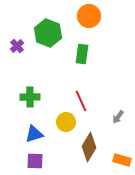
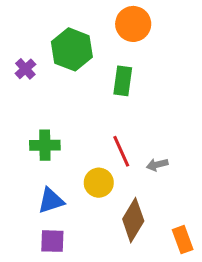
gray arrow: (118, 117) -> (157, 165), moved, turned 40
orange rectangle: (122, 160) -> (183, 240), turned 54

